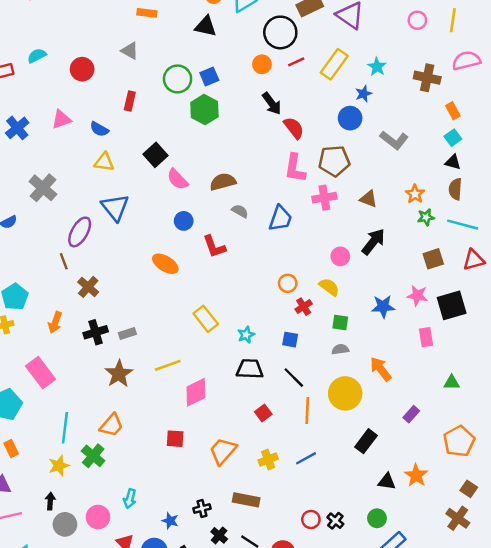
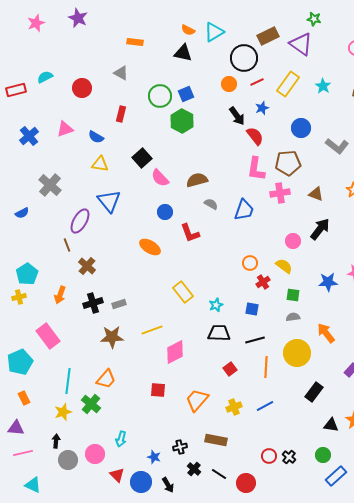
blue star: (364, 94) -> (262, 108), moved
brown star: (119, 374) -> (112, 337), turned 30
black line: (294, 378) -> (255, 340), turned -60

